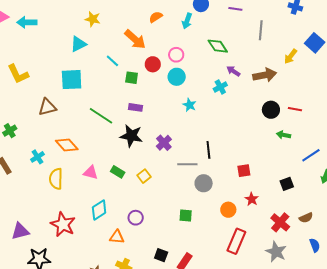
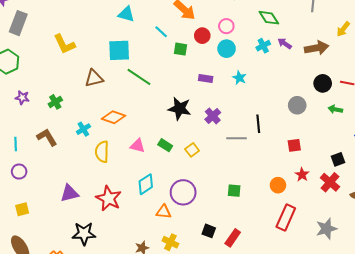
cyan triangle: (78, 44) -> (126, 14), turned 42
cyan cross: (220, 87) -> (263, 46), moved
purple rectangle: (136, 107) -> (206, 78), moved
green line: (101, 116) -> (139, 77), moved
orange diamond: (67, 145) -> (113, 117), turned -30
gray circle: (204, 183) -> (297, 105), moved
purple circle: (136, 218) -> (183, 192), size x1.6
red cross: (280, 222) -> (330, 182), moved
purple triangle: (20, 231) -> (69, 193), moved
gray star: (276, 252) -> (326, 229), turned 30

